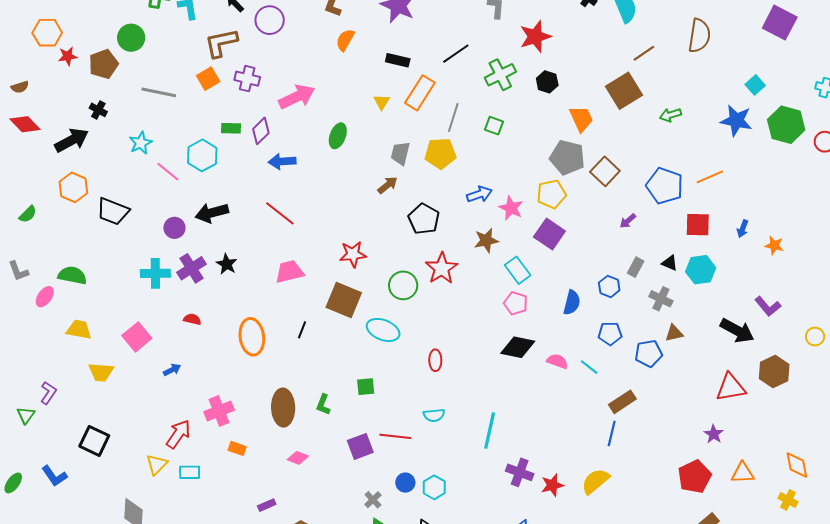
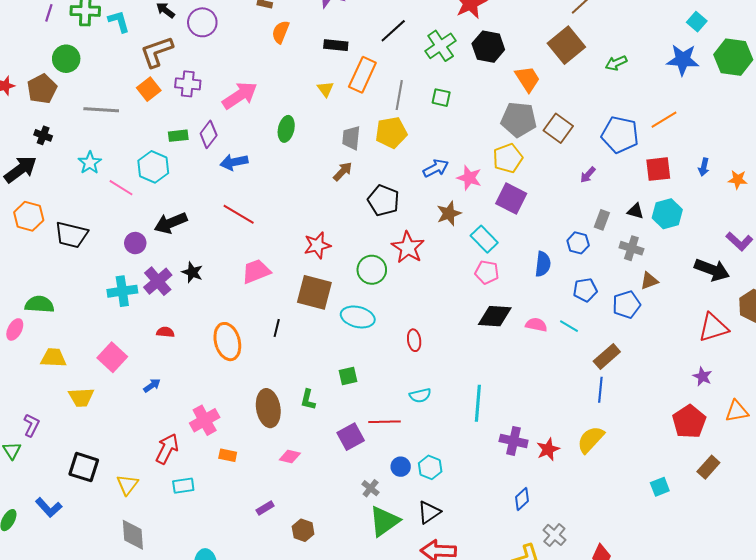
black hexagon: (547, 82) -> (488, 47), size x1.4
yellow triangle: (157, 464) -> (127, 485), moved

